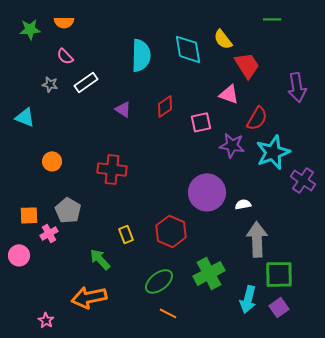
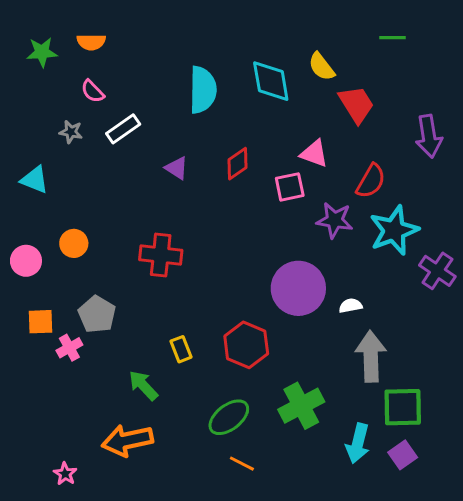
pink triangle: (229, 94) -> (314, 154), moved
pink circle: (19, 255) -> (26, 261), moved

